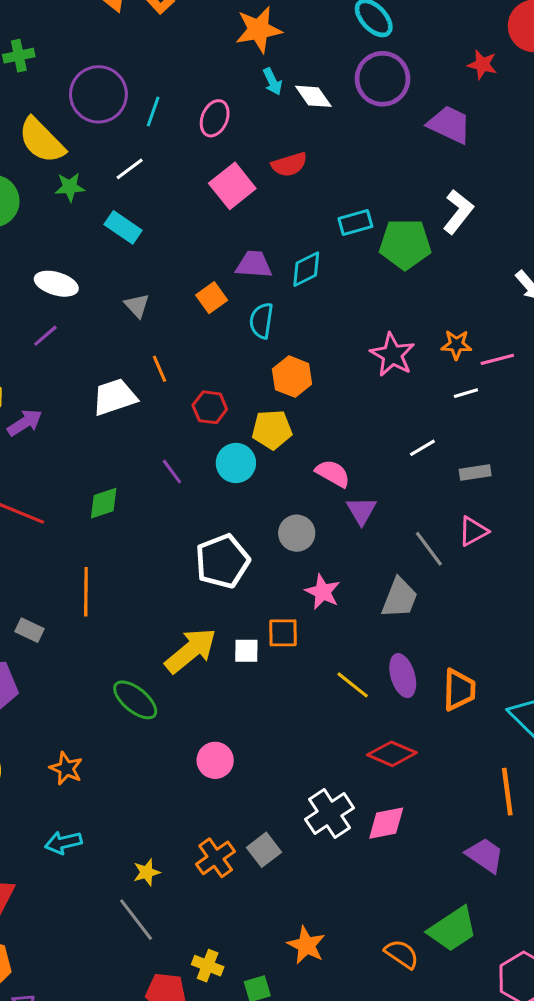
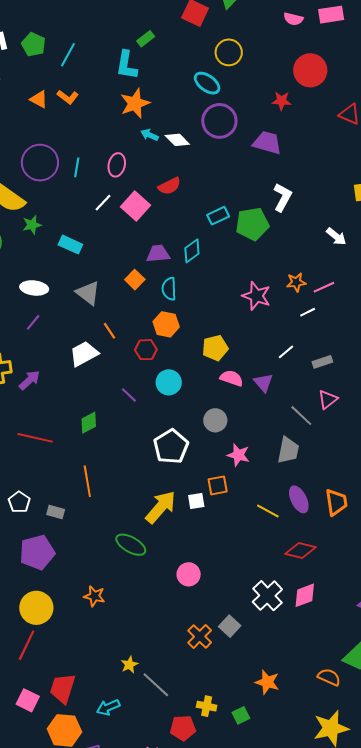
cyan arrow: (272, 82) -> (150, 135), turned 150
white line: (130, 169) -> (103, 203), moved
gray triangle: (137, 306) -> (88, 293), size x1.5
orange hexagon: (292, 377) -> (166, 324), moved
yellow pentagon: (272, 430) -> (215, 348), moved
purple triangle: (361, 511) -> (263, 383), moved
cyan arrow: (63, 843) -> (108, 707), moved
yellow star: (147, 872) -> (129, 665), moved

